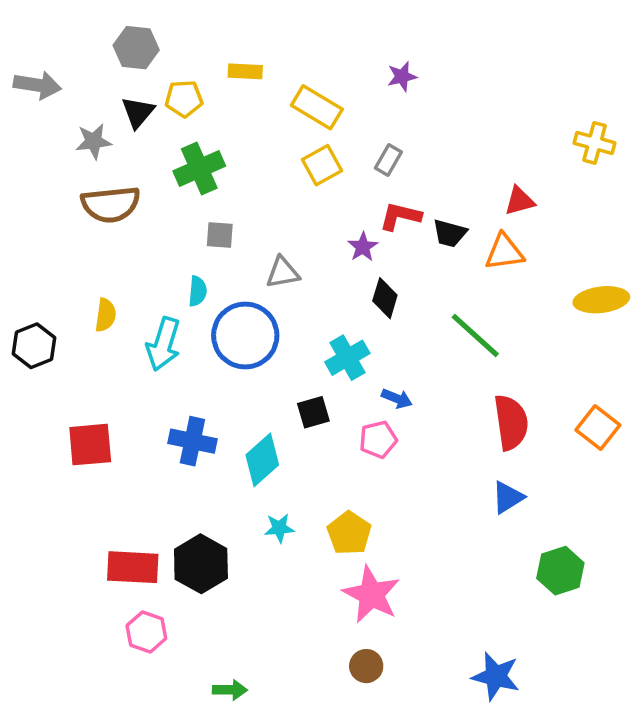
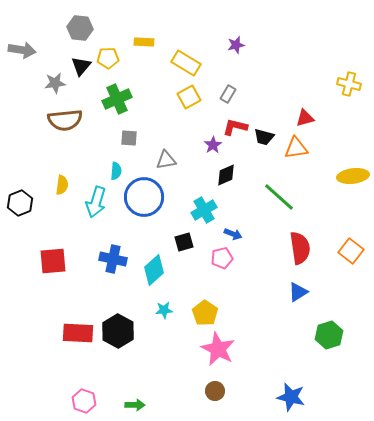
black diamond: (385, 298) -> (226, 175), turned 50
pink hexagon: (146, 632) -> (84, 401), moved

